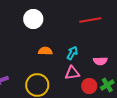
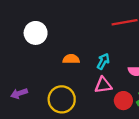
white circle: (33, 19) -> (36, 33), moved

